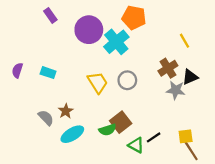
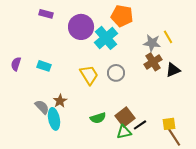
purple rectangle: (50, 15) -> (46, 14), turned -40
gray star: (176, 90) -> (152, 43), moved
brown square: (121, 122) -> (125, 117), moved
cyan ellipse: (72, 134) -> (54, 119), moved, turned -70
green triangle: (136, 145) -> (124, 132), turned -42

